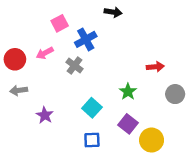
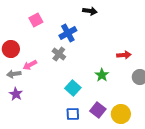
pink square: (60, 23) -> (36, 20), moved
pink arrow: (45, 53) -> (30, 65), moved
purple star: (45, 115) -> (16, 94), moved
purple square: (128, 124) -> (98, 110), moved

